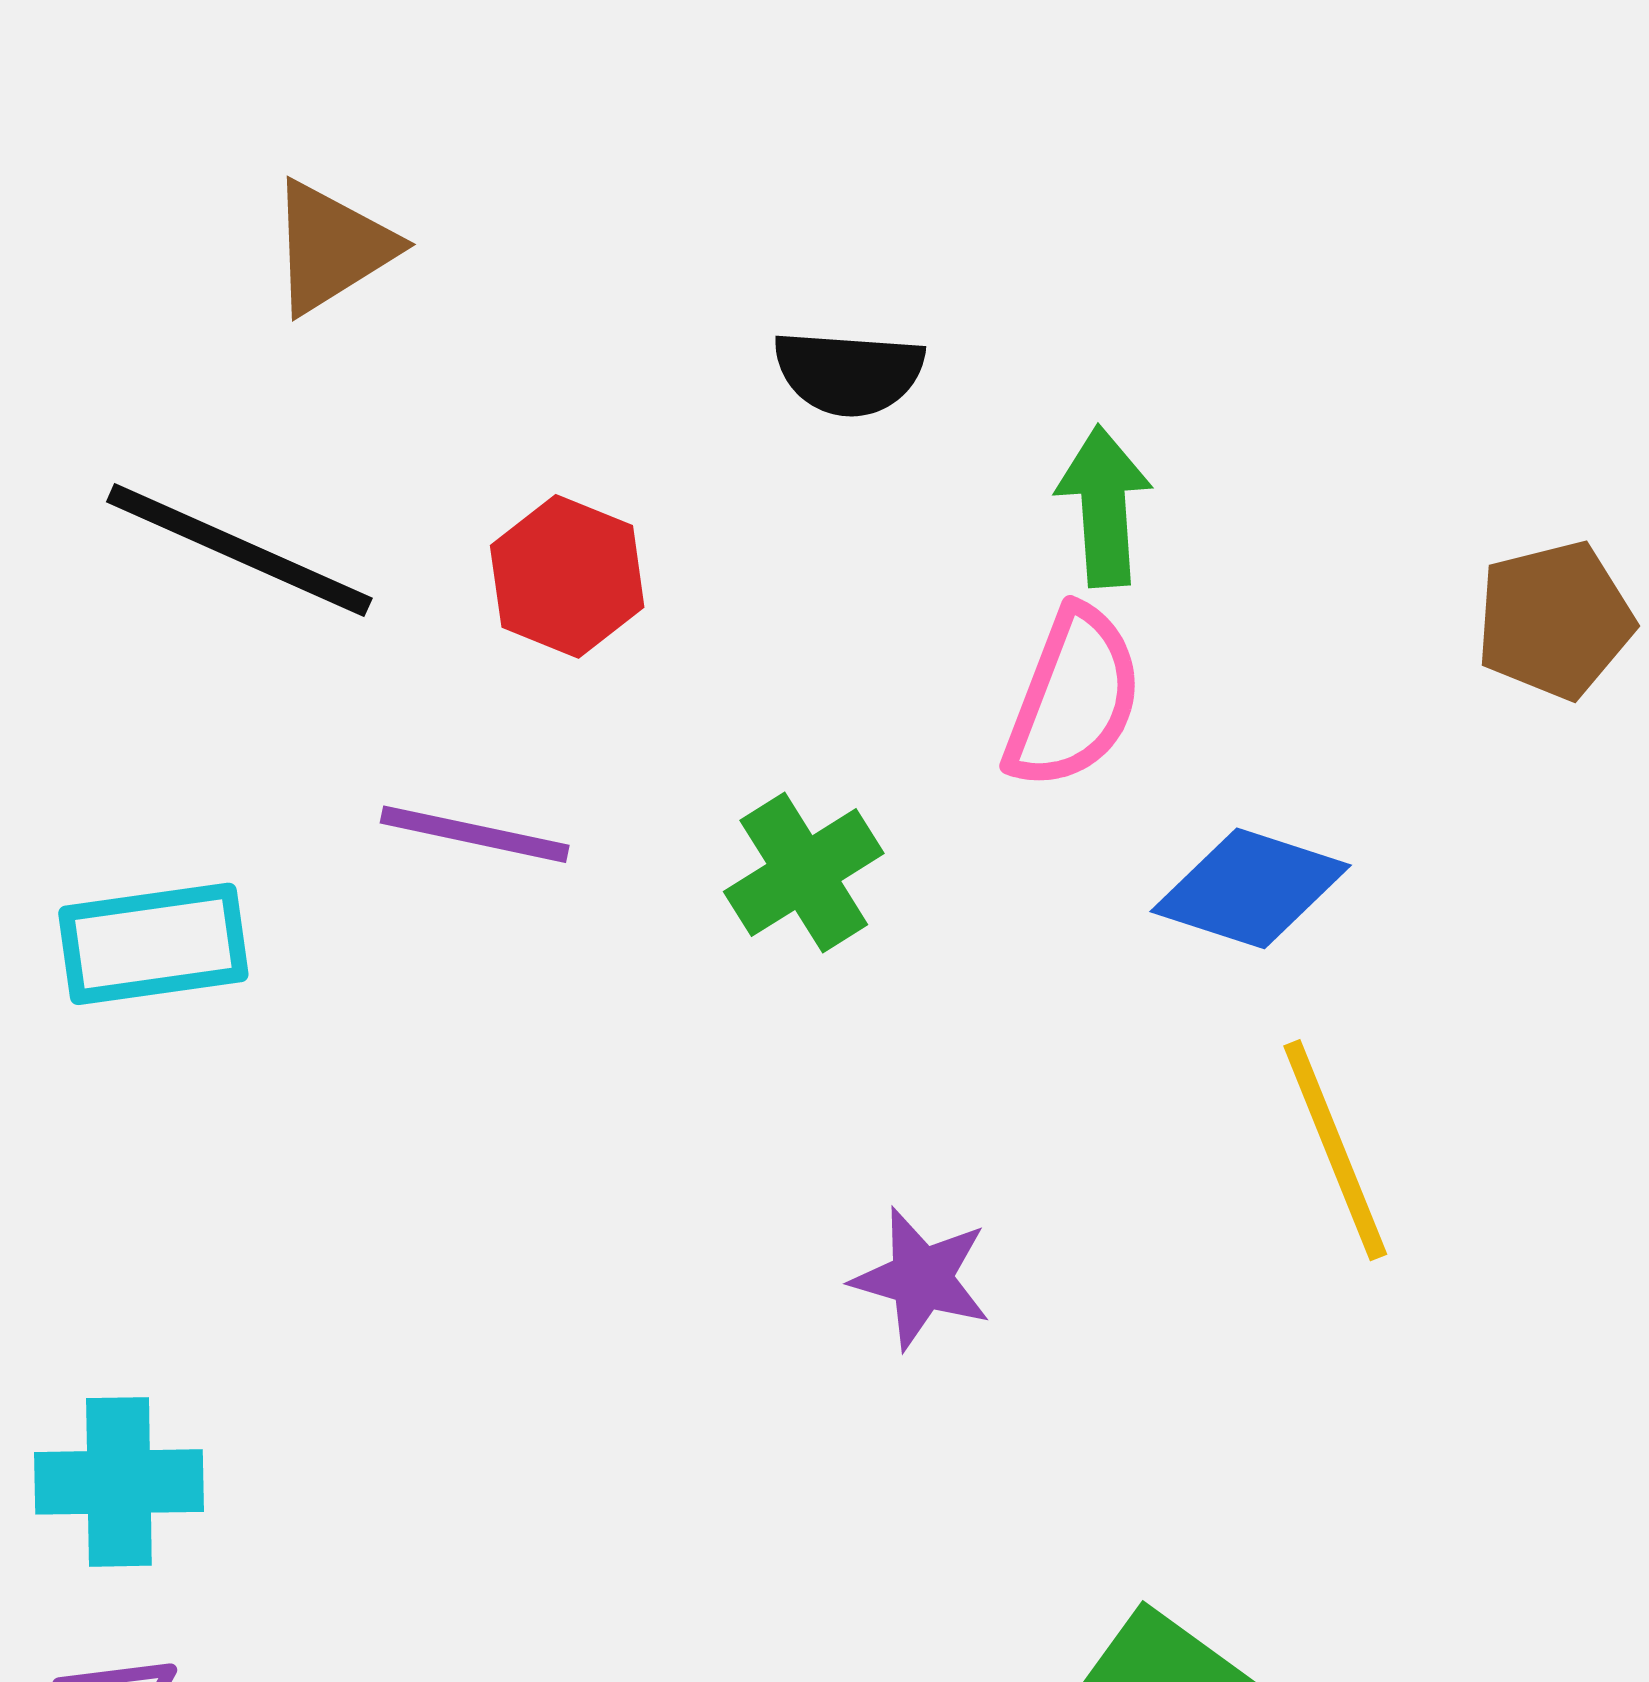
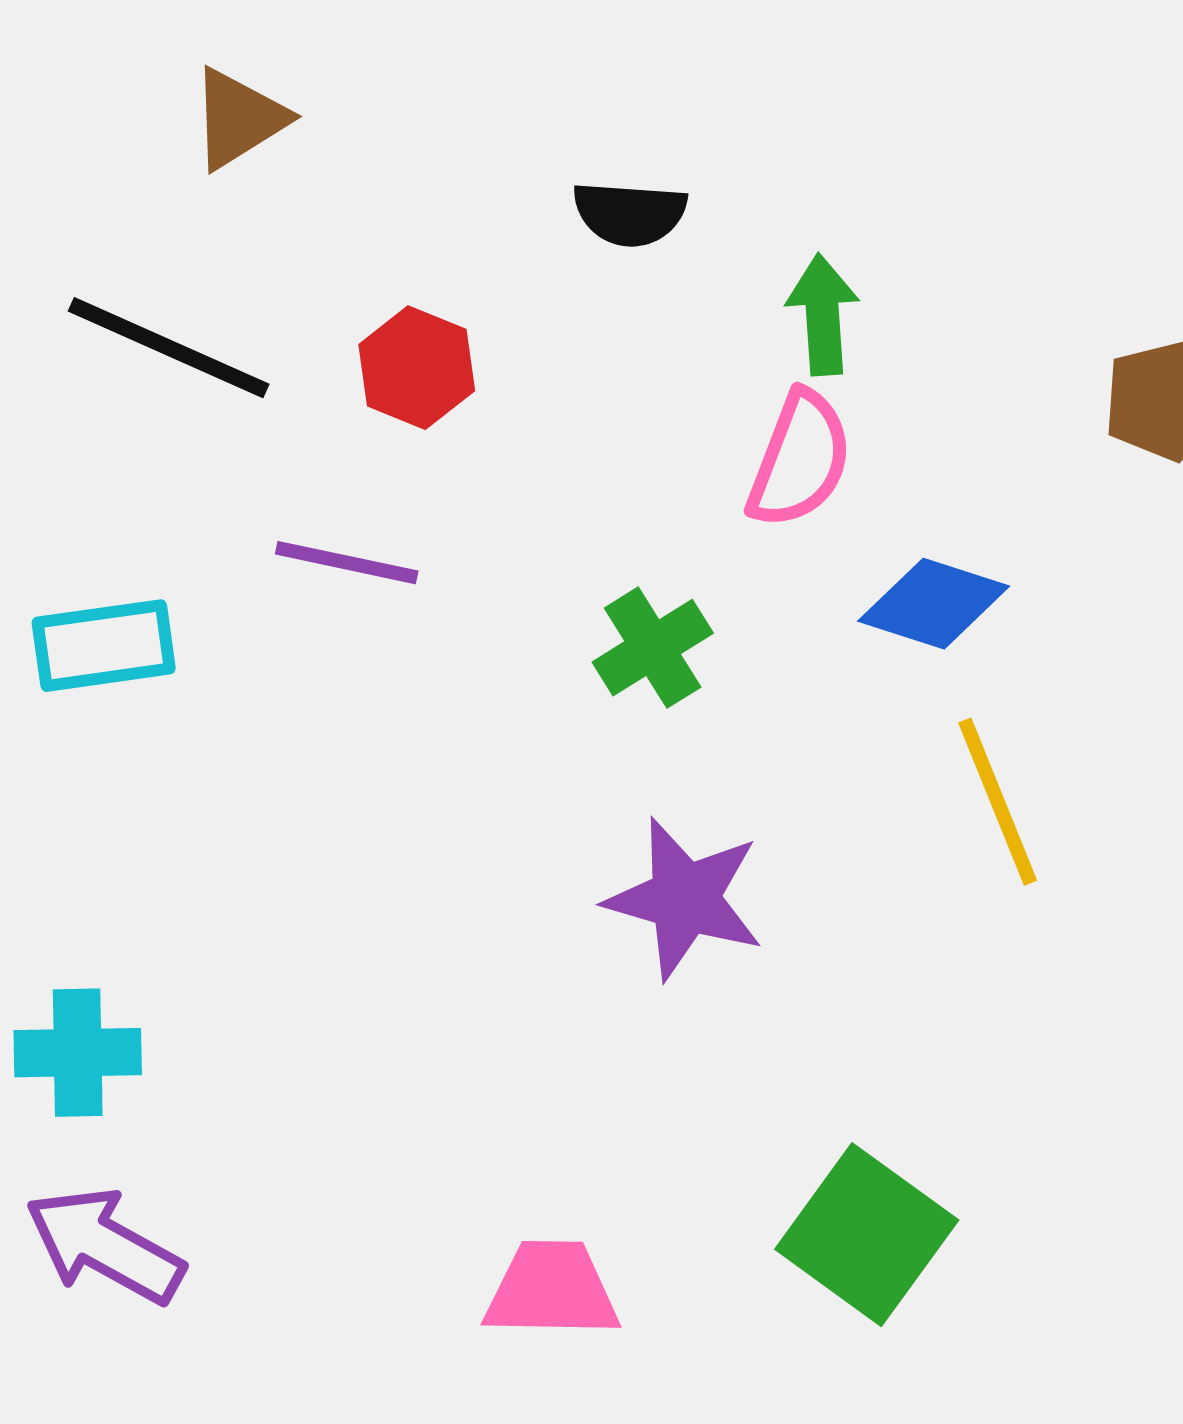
green cross: (804, 873) -> (653, 648), moved
purple star: (921, 1278) -> (685, 899), size x1.5

